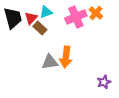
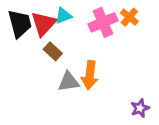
red triangle: (31, 18) -> (44, 24), size x1.5
brown rectangle: (40, 28) -> (53, 51), moved

